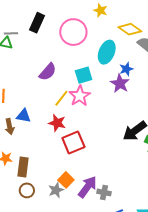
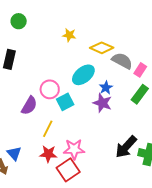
pink circle: (73, 32) -> (50, 89), moved, size x0.7
cyan ellipse: (107, 52) -> (83, 75), turned 40
pink star: (80, 96) -> (74, 149), moved, turned -30
blue triangle: (24, 116) -> (14, 153), turned 49

